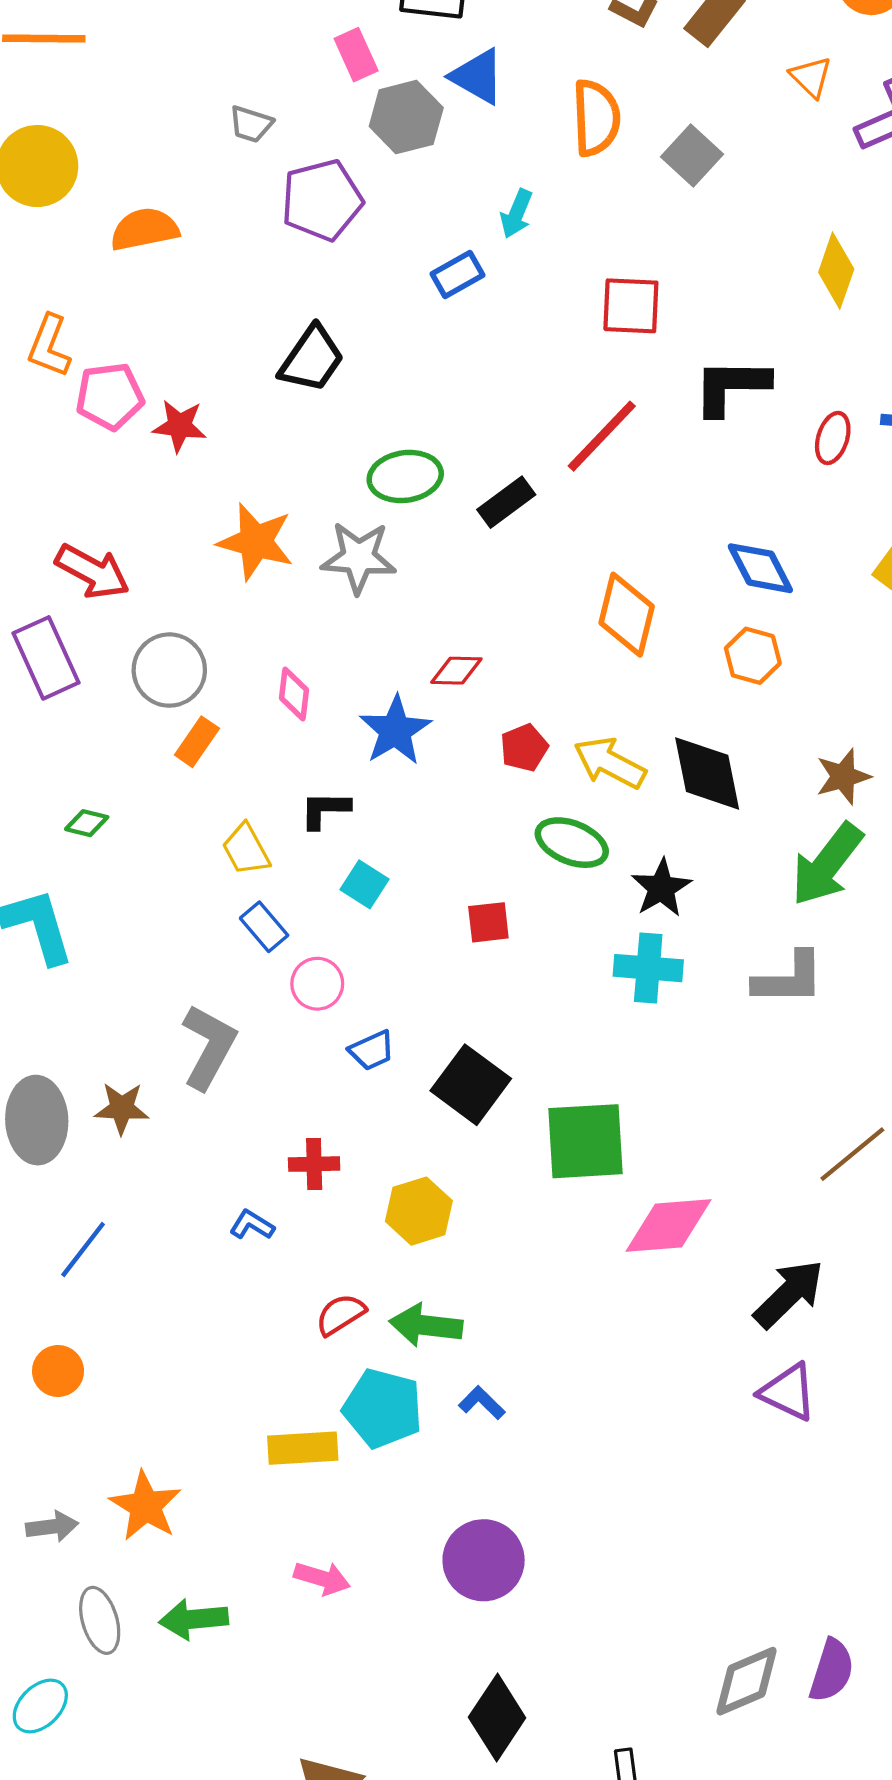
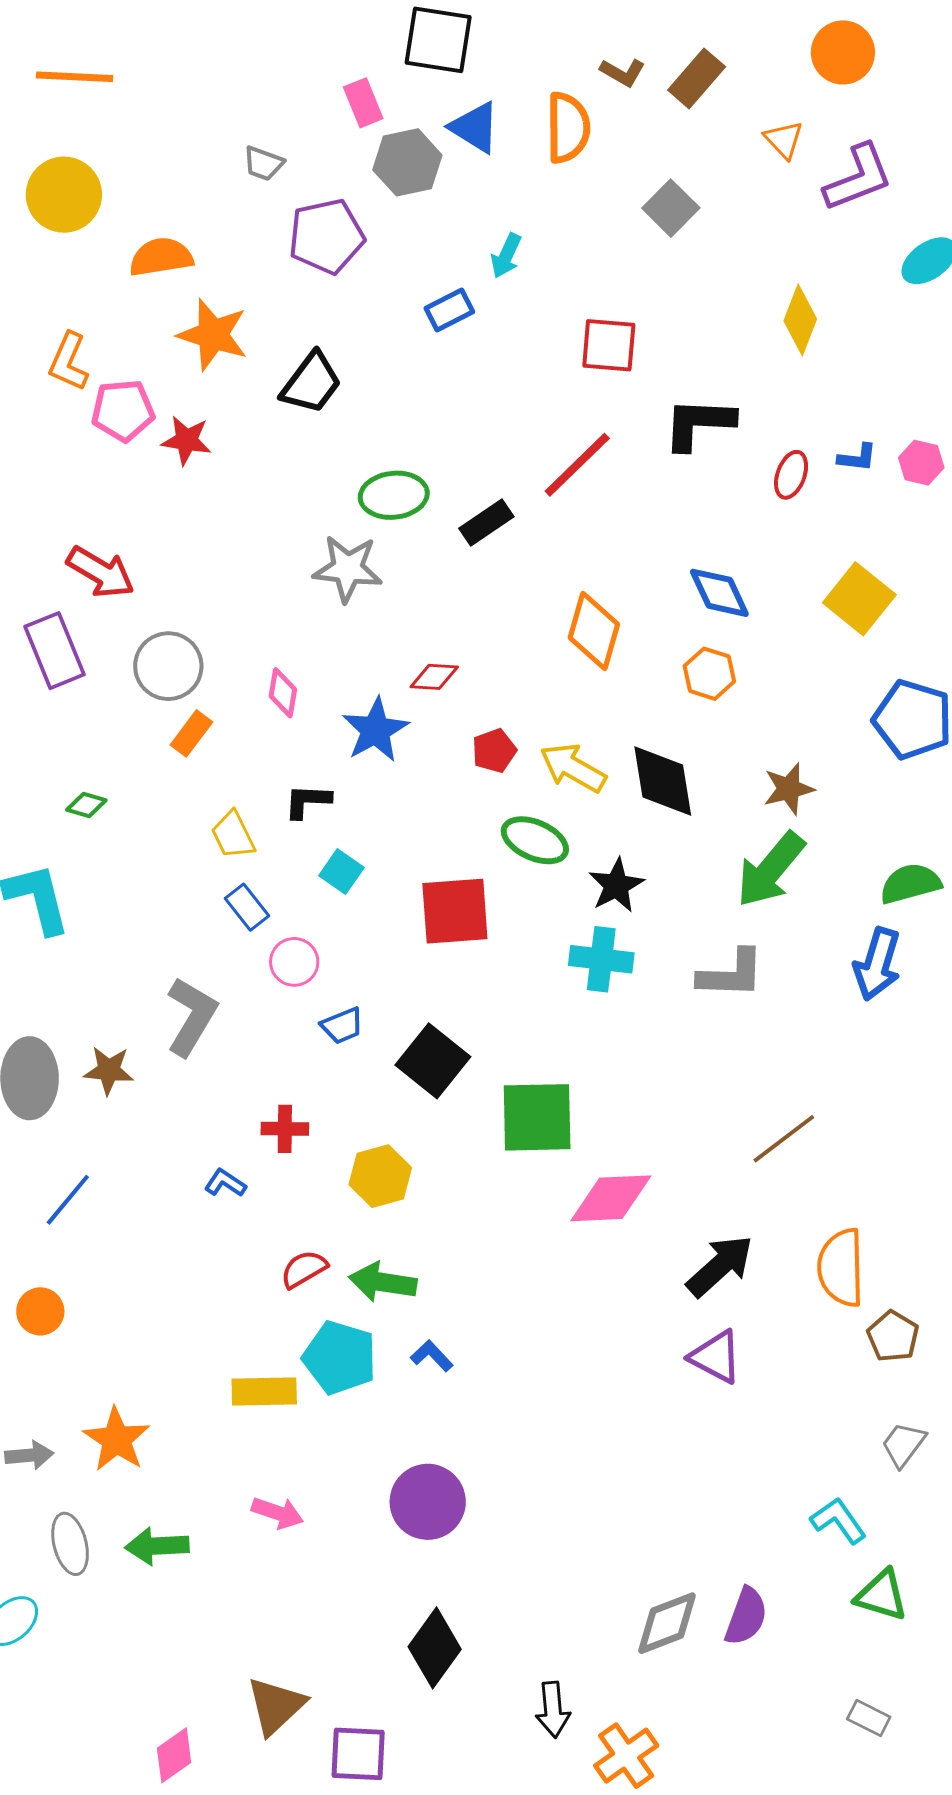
orange semicircle: (596, 118) -> (568, 128), moved
orange star: (256, 542) -> (213, 335), moved
red square: (488, 922) -> (455, 911), size x1.8

